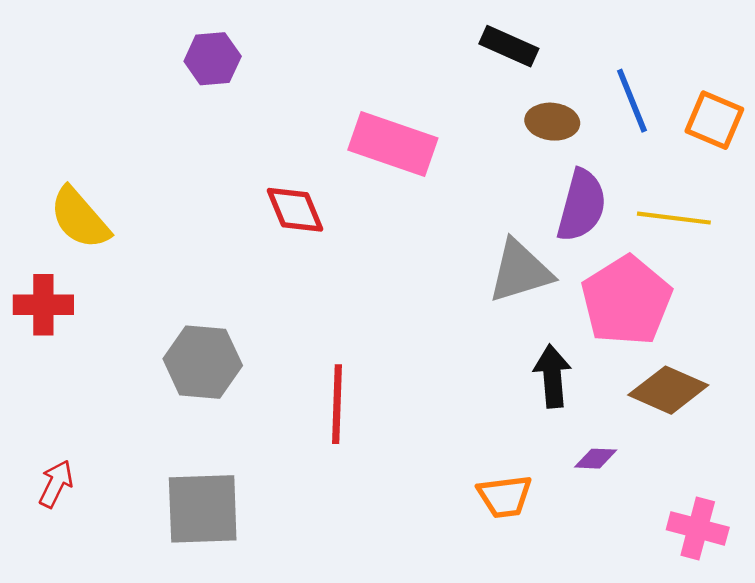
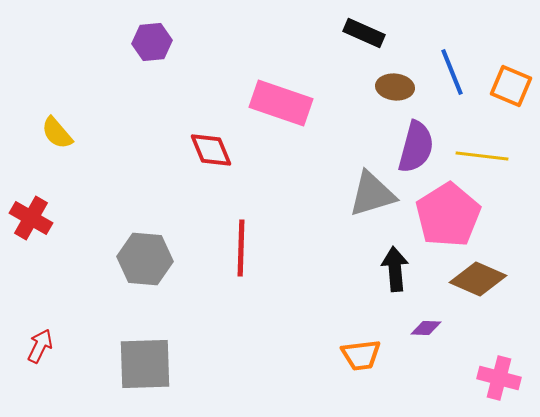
yellow semicircle: (80, 218) -> (57, 133), moved, size x0.7
red cross: (43, 305) -> (31, 218), turned 30
red line: (337, 404) -> (241, 248), moved

